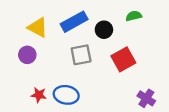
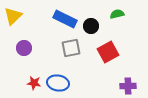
blue rectangle: (74, 22) -> (65, 19), turned 55
yellow triangle: (38, 27) -> (13, 16), moved, turned 48
purple cross: (146, 98) -> (128, 86), turned -35

